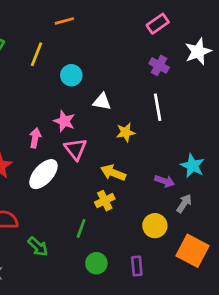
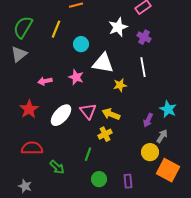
white star: (198, 52) -> (118, 27), moved
white triangle: (102, 102) -> (103, 63), size x1.6
pink arrow: (35, 138) -> (45, 81), moved, turned -112
pink triangle: (76, 149) -> (88, 111), moved
purple arrow: (165, 181) -> (148, 120), turned 96
yellow circle: (155, 226) -> (150, 152), moved

